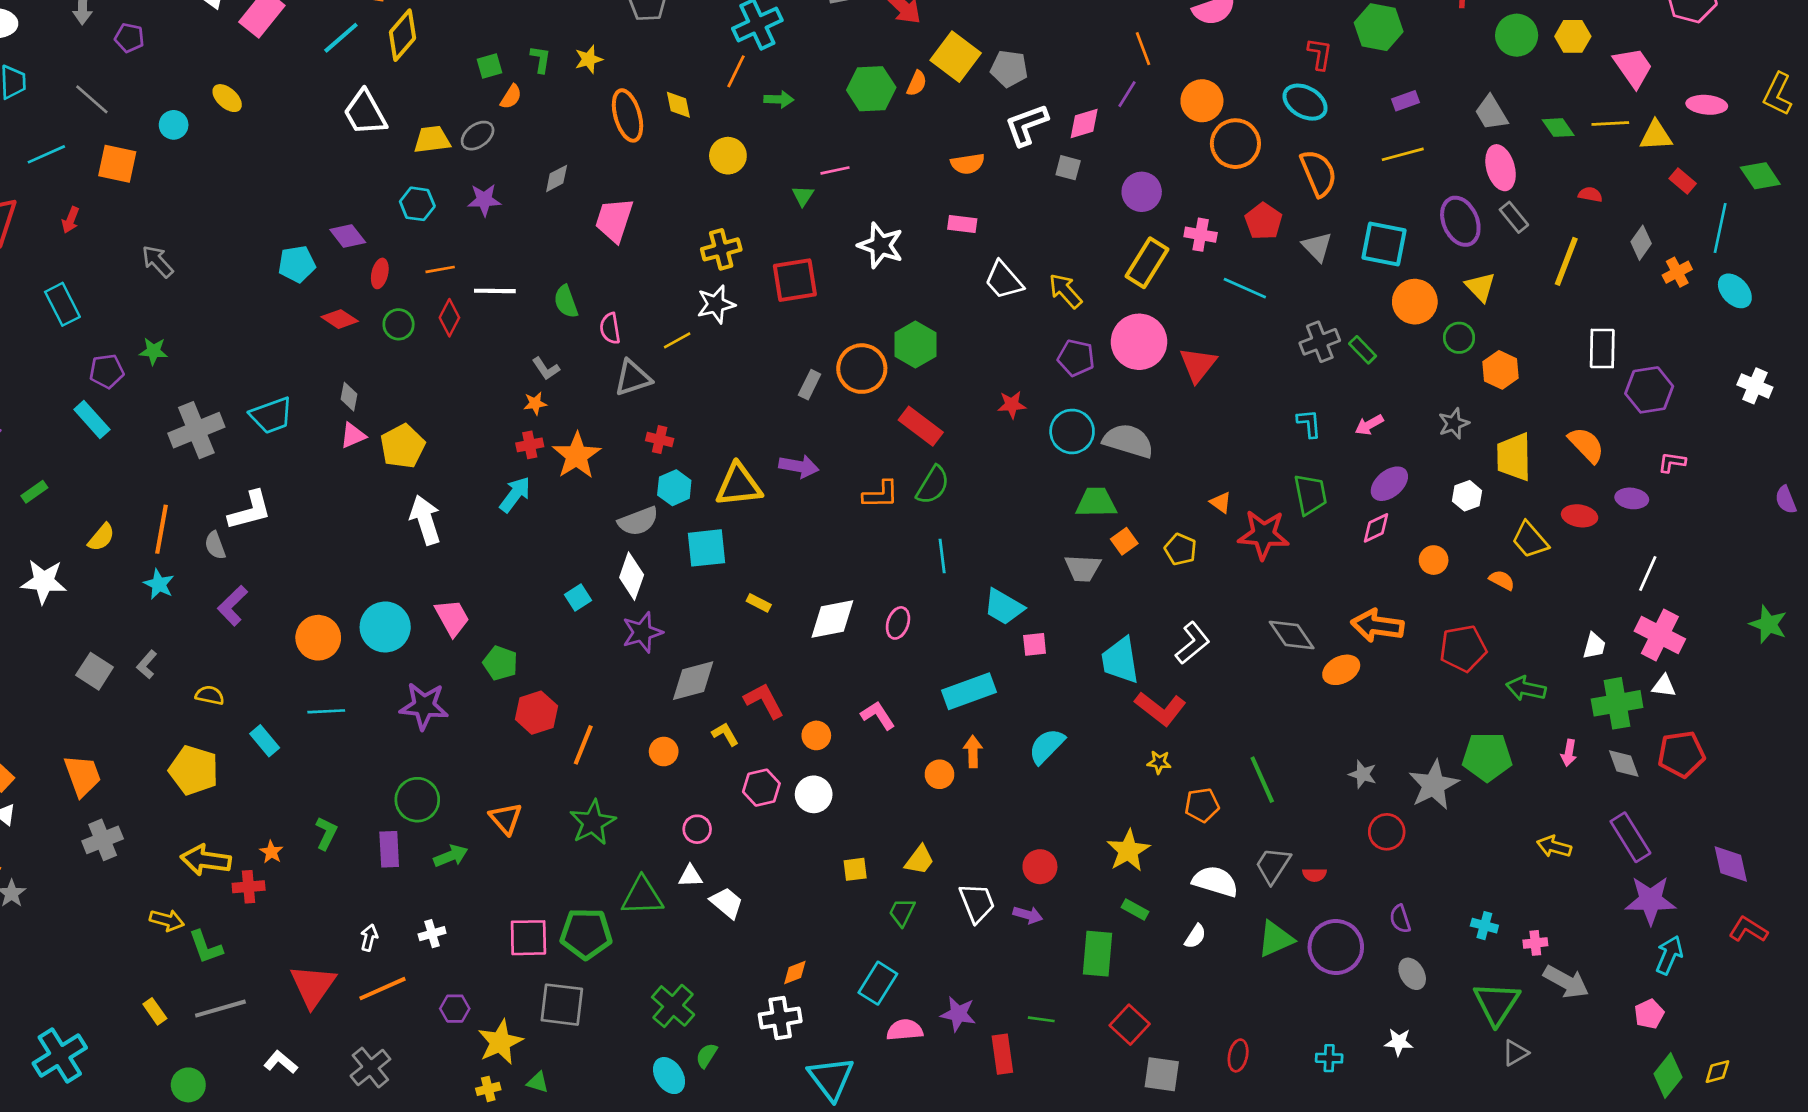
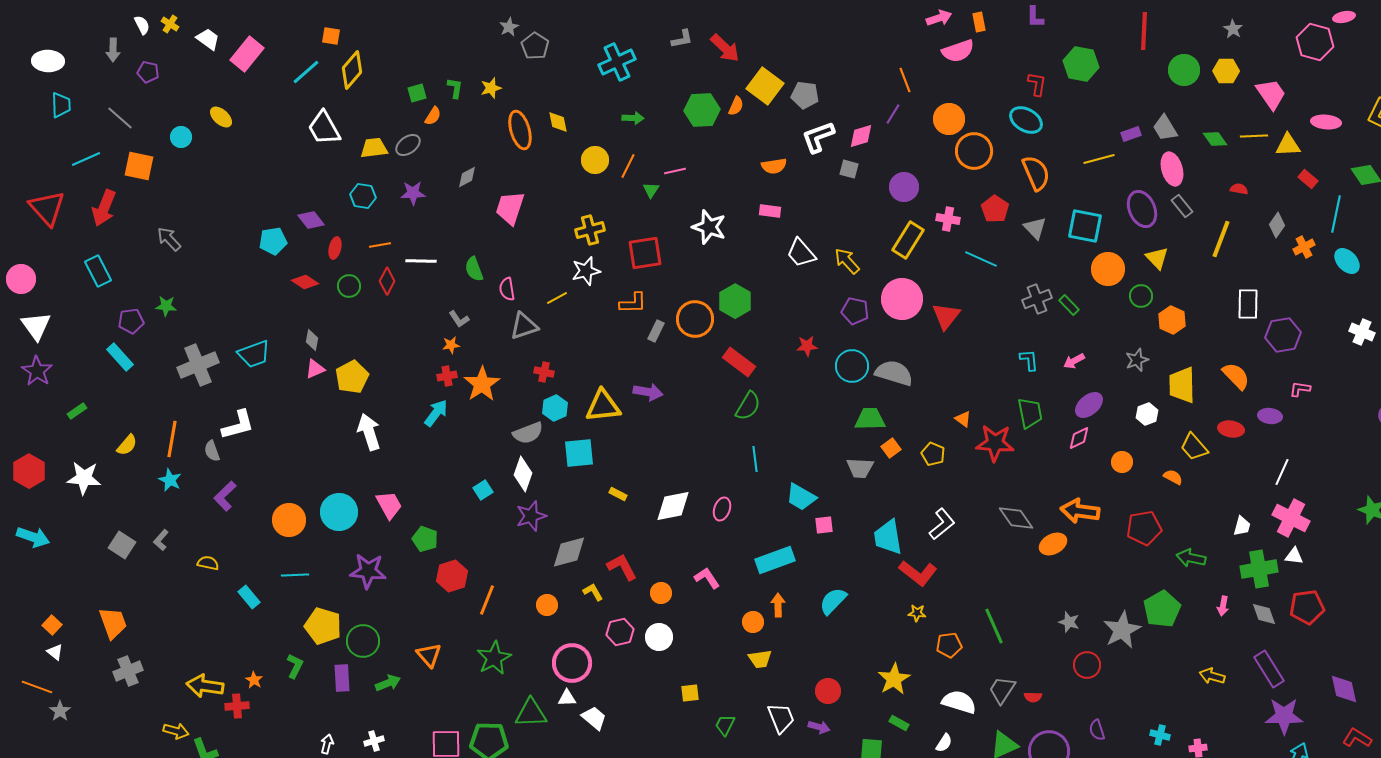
orange line: (736, 71) -> (628, 166), moved
purple rectangle: (1405, 101) -> (1131, 134), moved
red arrow: (70, 220) -> (104, 208), size x1.8
orange L-shape: (881, 494) -> (633, 303), moved
green pentagon: (1487, 757) -> (1162, 609), turned -30
yellow pentagon: (194, 770) -> (323, 626), moved
pink circle: (697, 829) -> (572, 663), size x1.8
yellow trapezoid: (919, 860) -> (760, 659), moved, turned 45

